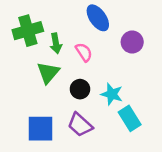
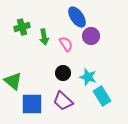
green cross: (28, 31) -> (22, 27), size x0.7
purple circle: (132, 42) -> (91, 36), moved
green triangle: (48, 73) -> (13, 81), moved, turned -30

